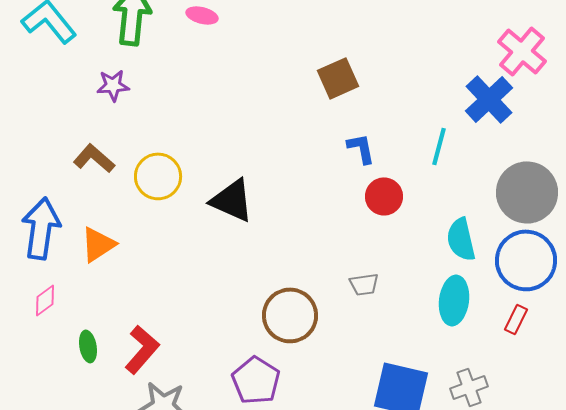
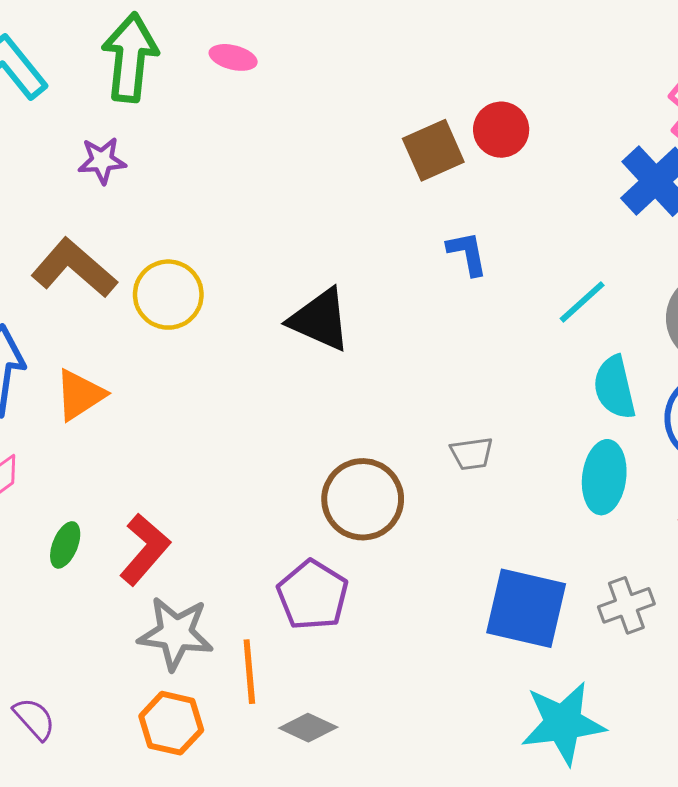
cyan line: (439, 146) -> (582, 302), moved, turned 33
brown L-shape: (94, 158) -> (74, 268), size x1.4
red circle: (384, 196) -> (501, 130), moved
black triangle: (232, 200) -> (320, 320), moved
green ellipse: (88, 346) -> (65, 545), turned 32

